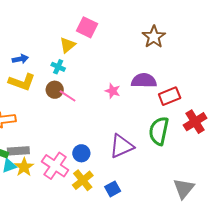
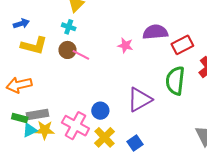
blue arrow: (20, 59) -> (21, 24), moved
yellow star: (24, 167) -> (45, 130), turned -30

